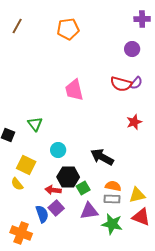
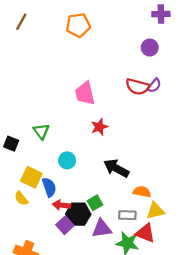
red star: (134, 122) -> (99, 127), moved
black hexagon: (68, 177) -> (78, 214), moved
orange semicircle: (113, 186) -> (142, 192), moved
blue semicircle: (42, 214) -> (49, 187), moved
red triangle: (141, 217) -> (145, 233), moved

